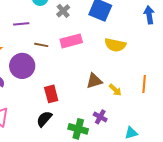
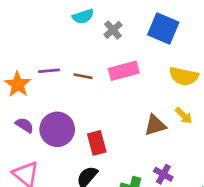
purple line: (21, 24) -> (49, 71), moved
purple circle: (22, 66) -> (57, 129), moved
yellow arrow: (115, 90) -> (184, 116), moved

